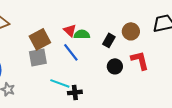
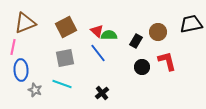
brown square: (40, 39) -> (66, 27), moved
cyan line: (60, 83) -> (62, 84), moved
black cross: (75, 92) -> (102, 93), turned -32

